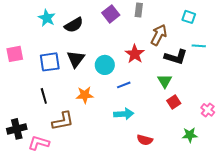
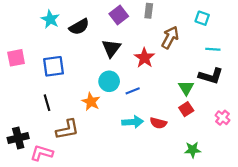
black L-shape: (176, 57) -> (211, 76), moved
black triangle: (76, 59) -> (111, 48), moved
cyan circle: (105, 65) -> (109, 81), moved
green triangle: (165, 81) -> (186, 88), moved
orange star: (85, 95) -> (91, 102), turned 30
green star: (190, 135) -> (193, 150), moved
red semicircle: (145, 140) -> (158, 123), moved

